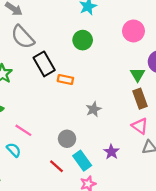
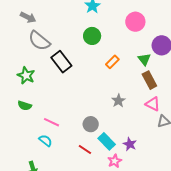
orange rectangle: (65, 79) -> (112, 62), moved, turned -48
gray star: (94, 109) -> (118, 101), moved
purple star: (111, 152) -> (130, 144), moved

